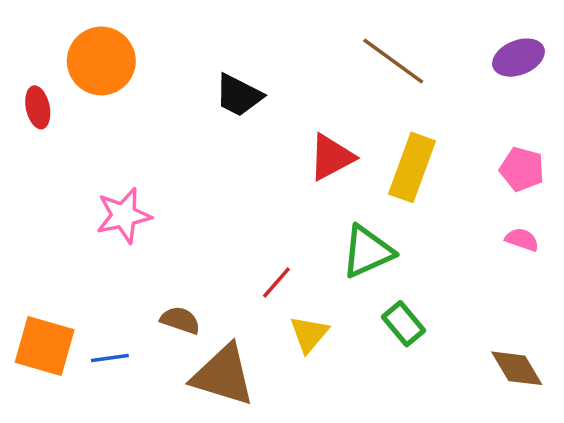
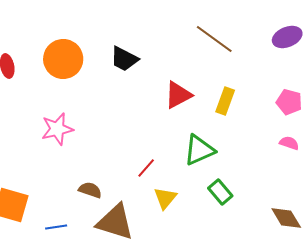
orange circle: (101, 61) -> (63, 59), moved
yellow rectangle: (412, 167) -> (225, 101), size x0.7
blue line: (110, 358) -> (56, 227), moved

